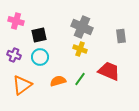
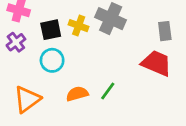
yellow cross: (80, 49) -> (79, 26), moved
purple cross: (14, 55) -> (16, 42), moved, turned 32
red trapezoid: (109, 71) -> (156, 63), moved

